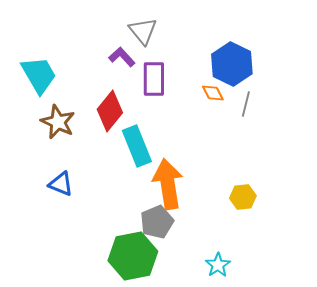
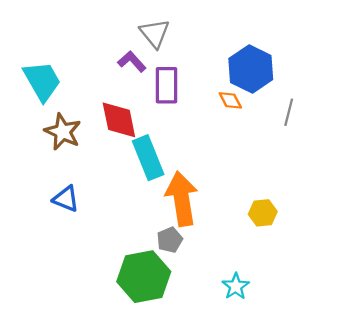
gray line: (246, 104) -> (289, 112), moved
red diamond: (110, 111) -> (119, 120), turned -51
gray pentagon: (157, 222) -> (170, 240), size x0.7

